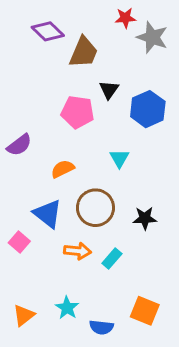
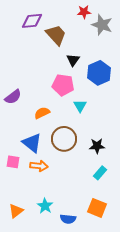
purple diamond: (48, 31) -> (32, 21), turned -50
brown trapezoid: (84, 52) -> (56, 35), turned -65
pink pentagon: (78, 112) -> (63, 85), moved
pink square: (19, 242) -> (13, 162), turned -32
orange arrow: (78, 251) -> (39, 166), moved
cyan rectangle: (112, 259) -> (100, 173), moved

